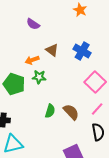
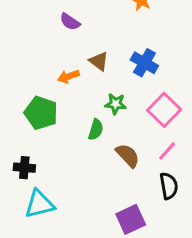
green star: (39, 77) -> (116, 104), moved
green semicircle: (50, 111) -> (96, 130), moved

